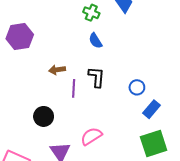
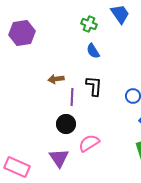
purple hexagon: (20, 37) -> (22, 33), moved
black circle: (44, 116) -> (66, 124), moved

